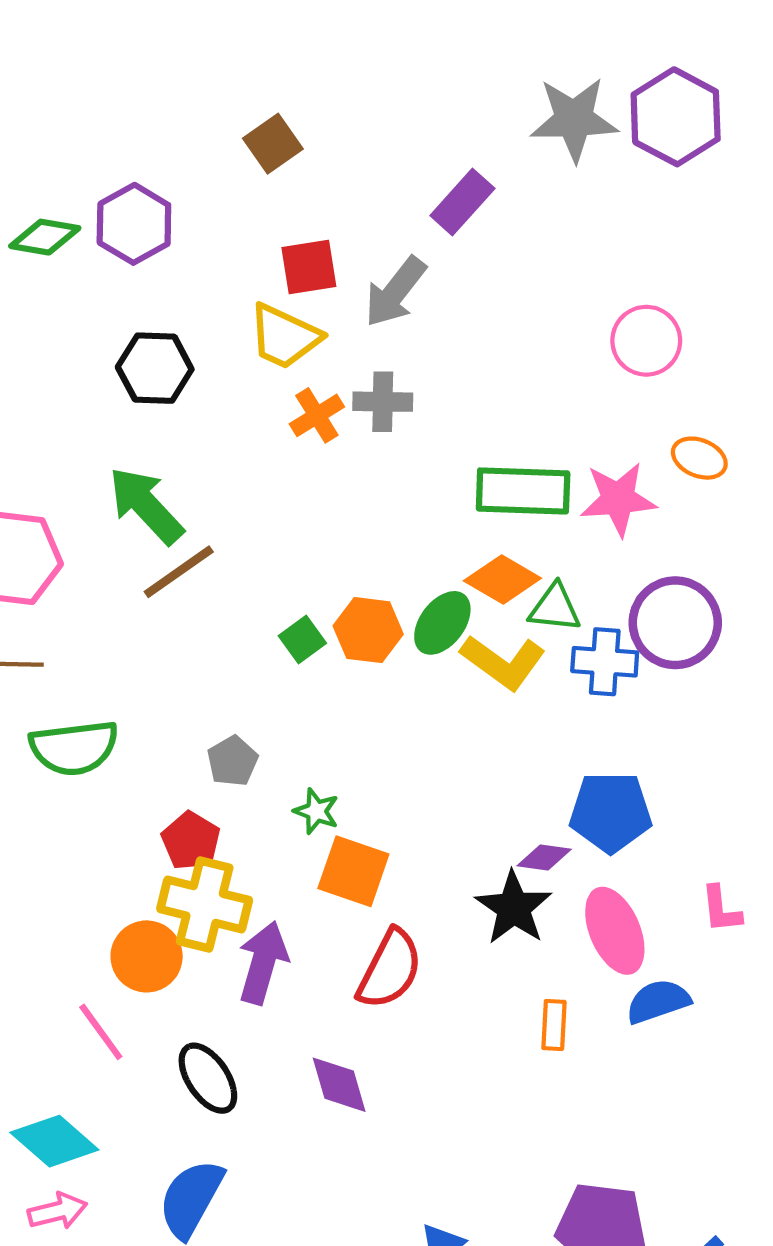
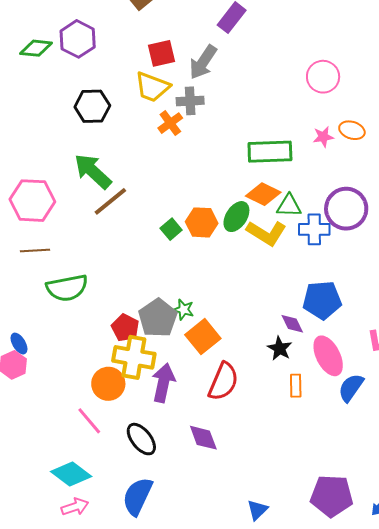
gray cross: (383, 402) -> (190, 101), moved
pink star: (618, 499) -> (323, 137), moved, size x0.6
gray pentagon: (233, 761) -> (158, 318), moved, size x1.6
purple diamond: (544, 858) -> (292, 324), turned 60
orange square: (353, 871) -> (203, 337), turned 36
black star: (514, 908) -> (280, 348), size x0.7
blue semicircle: (658, 1001) -> (351, 388), turned -32
orange rectangle: (554, 1025) -> (296, 386), moved

